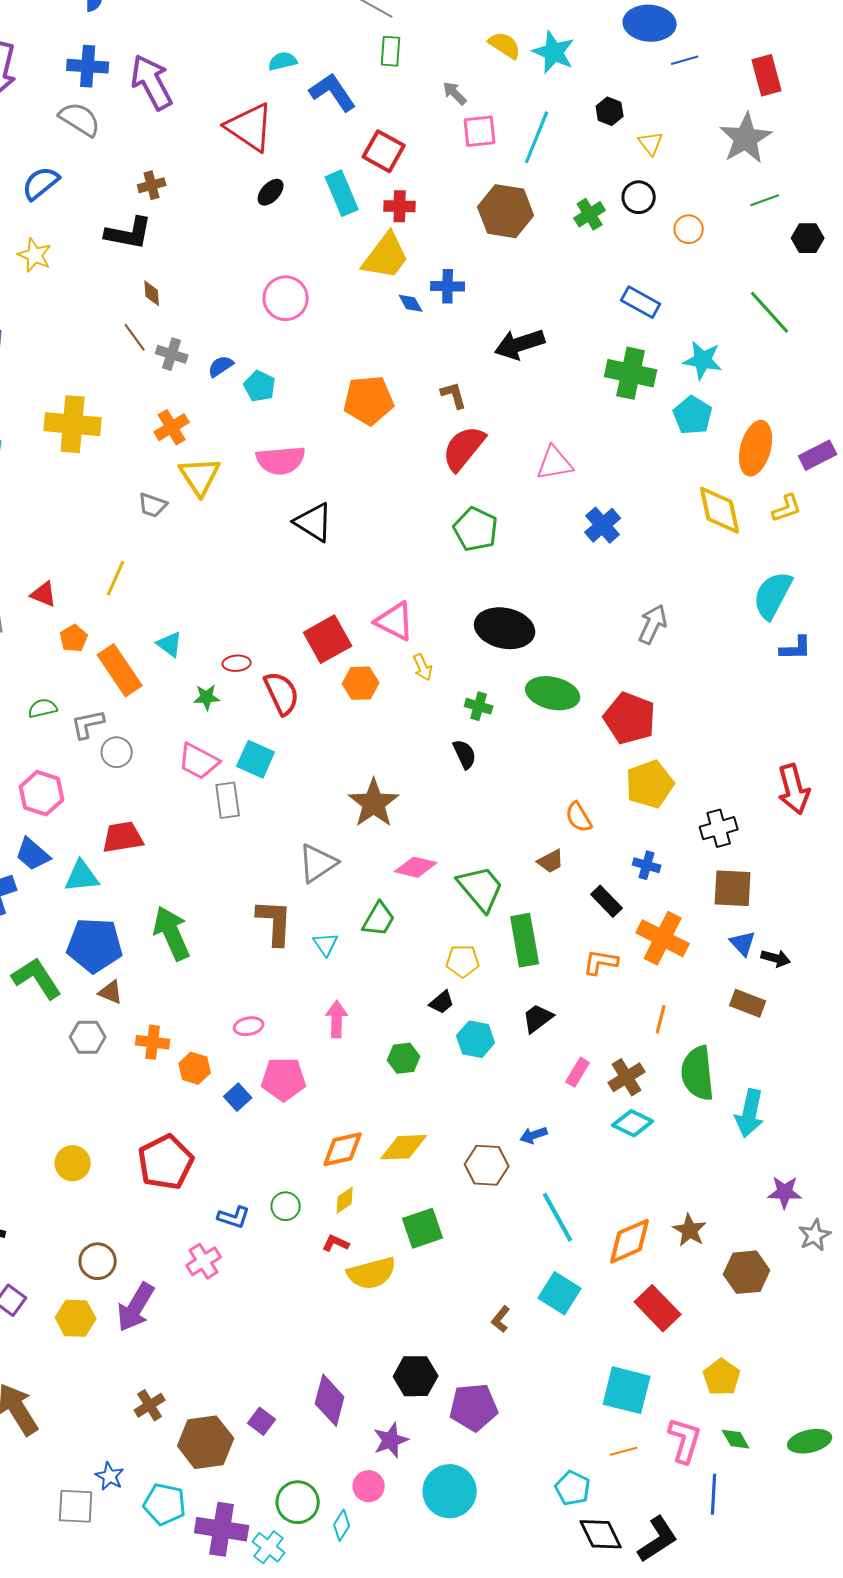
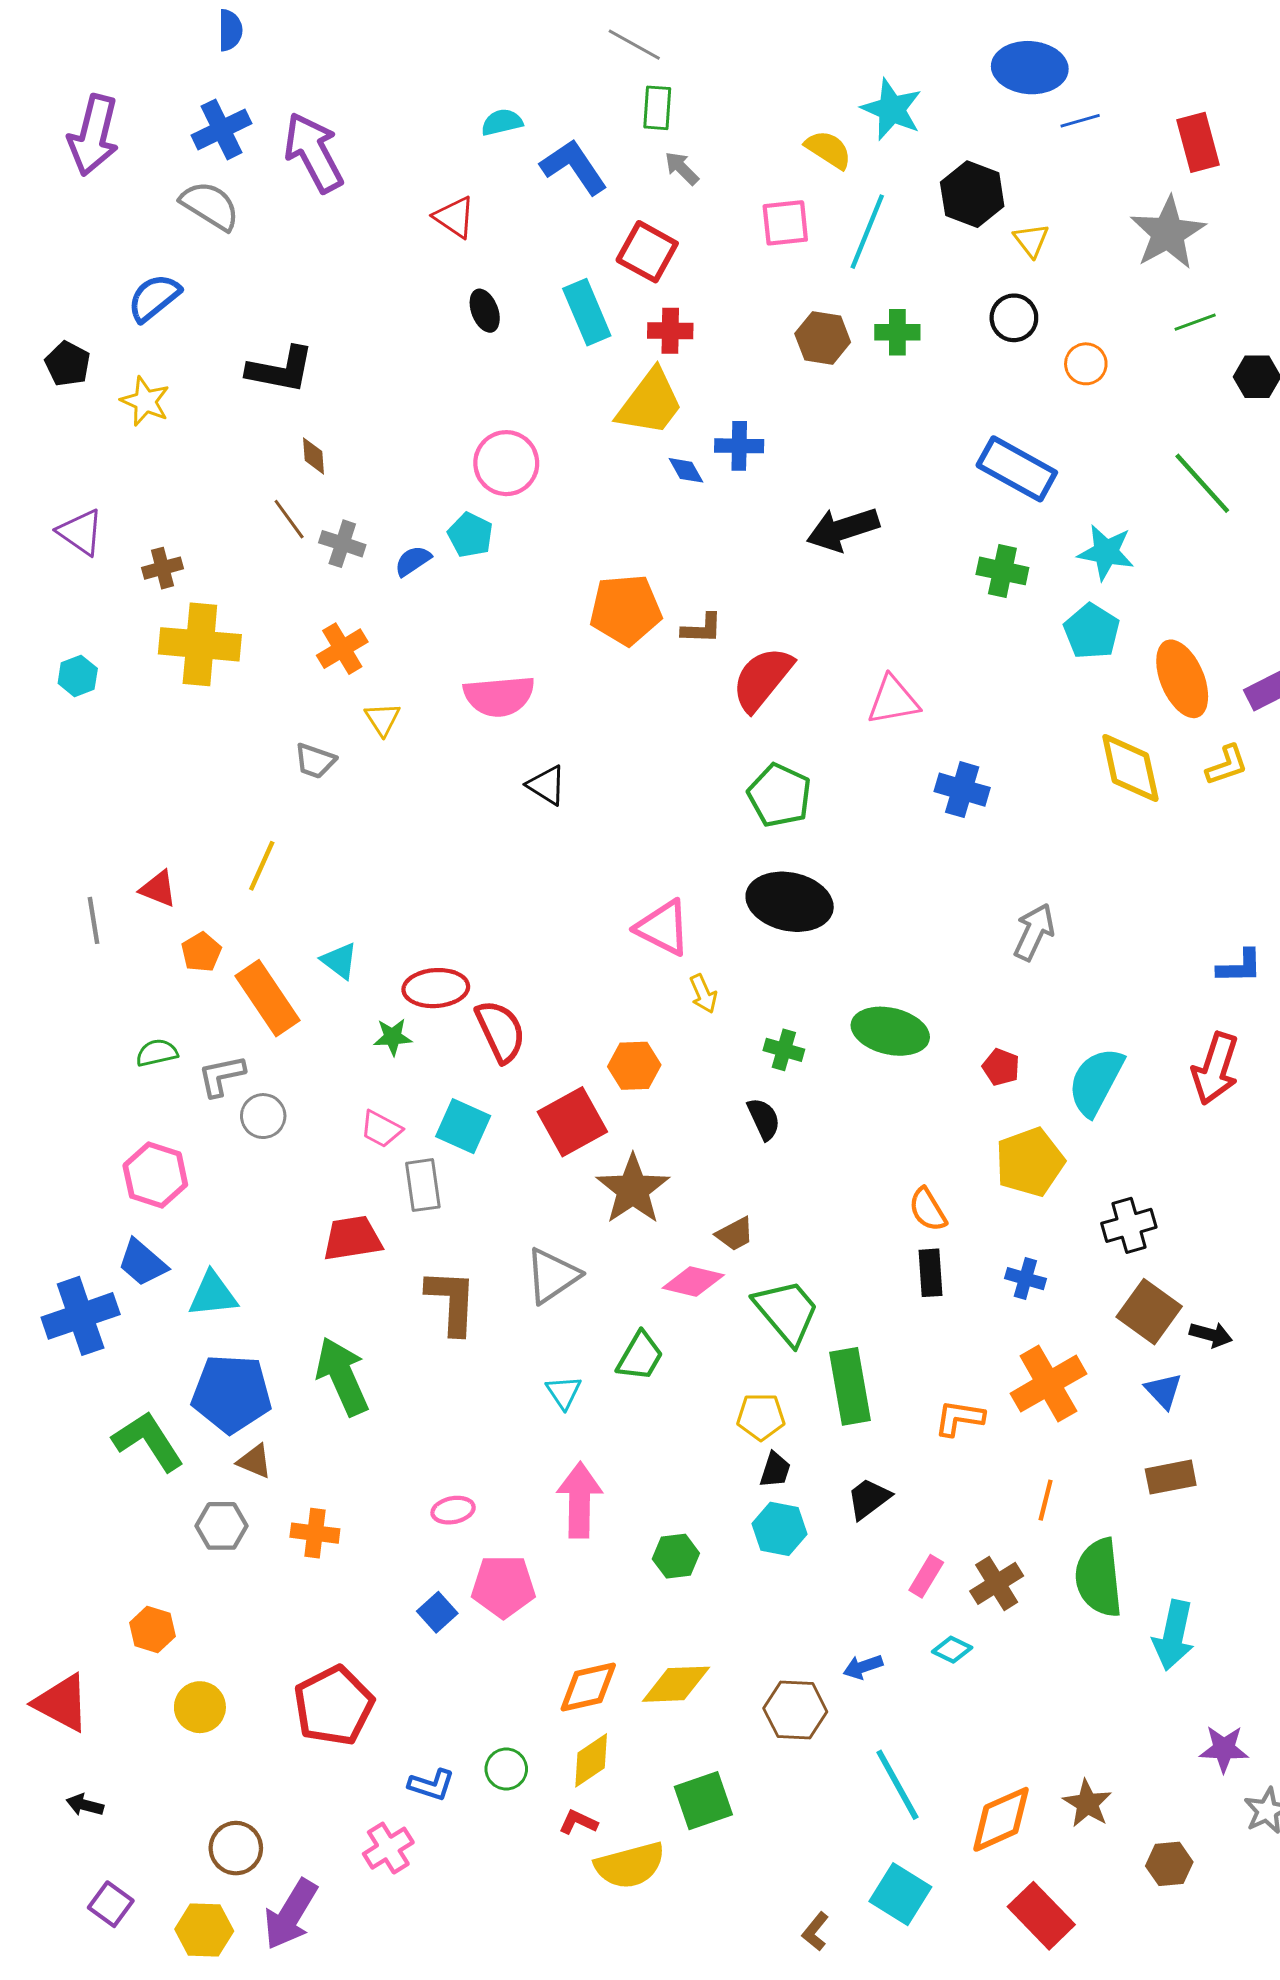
yellow semicircle: (505, 45) -> (828, 150), moved
blue cross: (88, 66) -> (221, 129), turned -30
gray arrow: (455, 93) -> (682, 168), moved
black hexagon: (610, 111) -> (972, 194), size x1.6
red triangle: (250, 127) -> (454, 217), size x0.6
brown cross: (152, 185) -> (163, 568), moved
black ellipse: (271, 192) -> (485, 311), turned -64
brown hexagon: (506, 211) -> (823, 338), size x0.7
green cross: (590, 214) -> (897, 332), moved, turned 32
blue rectangle: (641, 302) -> (1017, 469), size x1.4
green cross: (631, 373) -> (1002, 571), size x0.7
cyan pentagon: (260, 386) -> (470, 535), moved
brown L-shape: (454, 395) -> (702, 628), moved, turned 108
orange ellipse: (756, 448) -> (1182, 679), turned -38
yellow triangle: (200, 476) -> (383, 719), size x0.6
black triangle: (314, 522) -> (547, 785), size x0.7
blue cross: (603, 525) -> (962, 790), turned -33
cyan semicircle: (773, 595) -> (1096, 1082), moved
black ellipse: (505, 628) -> (790, 902), moved
red square: (328, 639) -> (572, 1122), moved
red ellipse: (237, 663) -> (436, 988), size x1.6
orange hexagon: (361, 683) -> (634, 1066), moved
red pentagon: (630, 718) -> (1001, 1067), size x0.5
pink trapezoid: (199, 761) -> (381, 1129), size x0.7
red arrow: (794, 789) -> (1215, 1069), moved, turned 33
red trapezoid: (123, 837) -> (352, 1238), moved
brown trapezoid: (551, 861) -> (735, 1234), moved
brown square: (733, 888) -> (1149, 1312), turned 33
black rectangle: (607, 901) -> (931, 1273), moved, turned 40
brown L-shape: (275, 922) -> (452, 1302), moved
orange cross: (663, 938) -> (1048, 1384), turned 33
black arrow: (776, 958) -> (1211, 1335), moved
black trapezoid: (442, 1002) -> (775, 1470), moved, turned -32
brown rectangle: (748, 1003) -> (1171, 1477), turned -32
pink arrow: (337, 1019) -> (580, 1500), size x1.4
orange hexagon: (195, 1068) -> (152, 1629), moved
cyan diamond: (633, 1123) -> (952, 1650), moved, size x0.7
yellow diamond: (345, 1200) -> (591, 1760), size x1.4
brown hexagon: (747, 1272) -> (1169, 1864), size x0.7

